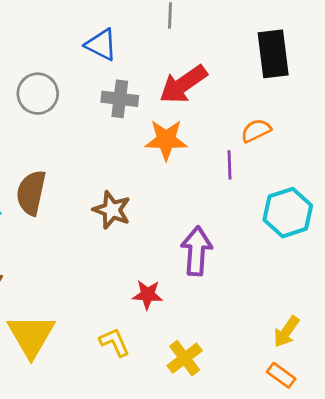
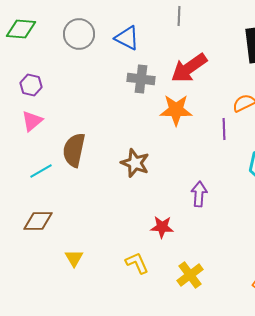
gray circle: (38, 94) -> (79, 34), moved
purple arrow: (196, 251) -> (199, 194), size x0.7
yellow triangle: (31, 336) -> (74, 258), size x0.5

